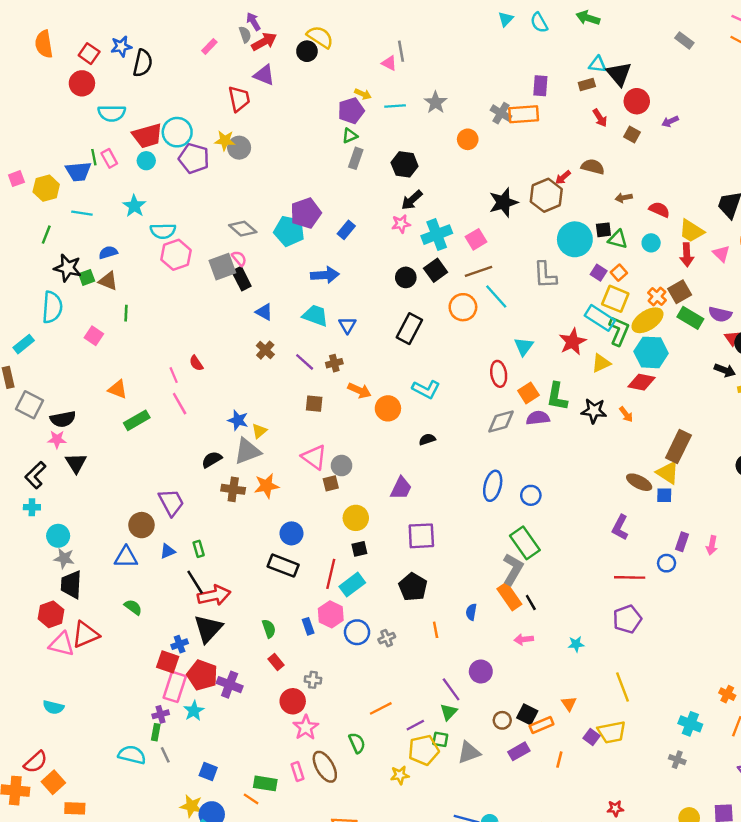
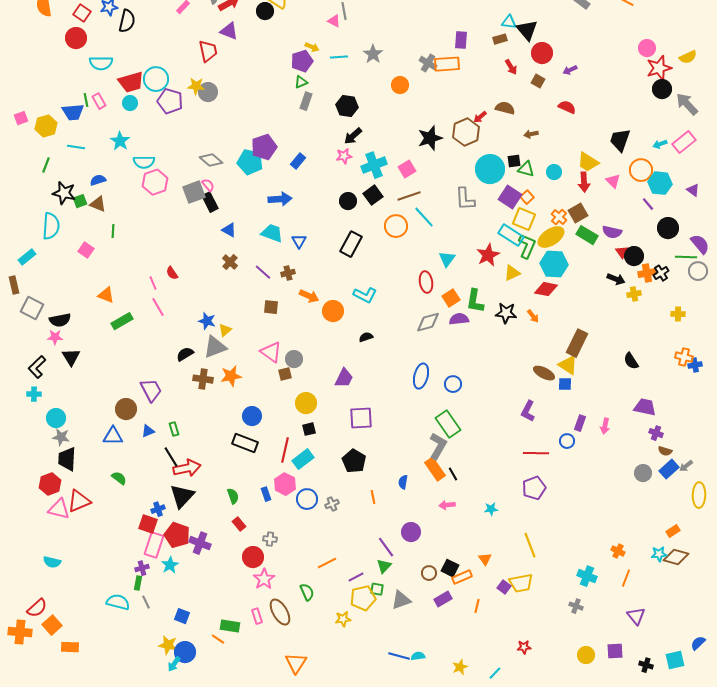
red semicircle: (659, 210) -> (567, 107), moved
purple square: (599, 273) -> (510, 197), size x1.6

